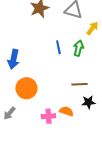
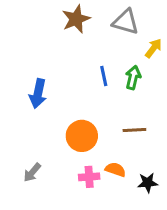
orange circle: (26, 88) -> (82, 136), moved
black star: (88, 102) -> (148, 183), moved

